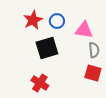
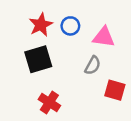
black square: (47, 48) -> (38, 59), moved
gray semicircle: (94, 50) -> (93, 65), moved, turned 35

